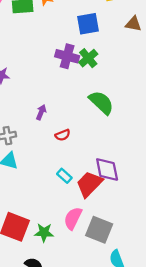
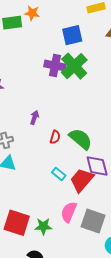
green cross: (88, 58) -> (74, 66), size x1.5
green semicircle: (101, 102) -> (81, 139), moved
red semicircle: (63, 135) -> (55, 137), turned -48

